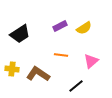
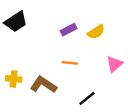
black trapezoid: (20, 34) -> (16, 22), moved
pink triangle: (91, 61) -> (114, 64), moved

